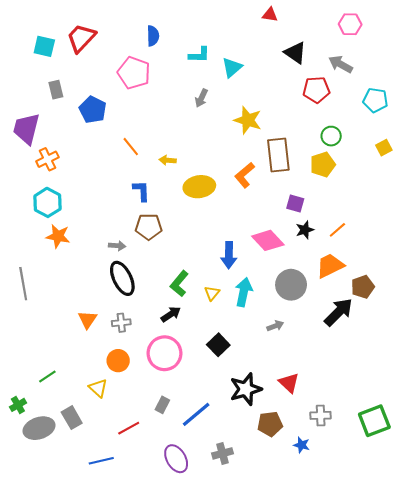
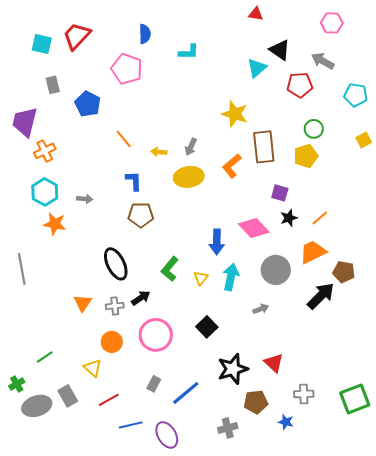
cyan triangle: (232, 67) -> (257, 68), moved
gray arrow: (201, 98) -> (191, 147), moved
gray arrow: (117, 246) -> (85, 199), moved
brown pentagon: (363, 287) -> (344, 272), turned 30
black arrow: (171, 314) -> (141, 298), moved
red line: (129, 428) -> (109, 400), moved
gray cross: (223, 453) -> (228, 428), moved
blue line: (101, 461) -> (131, 425), moved

